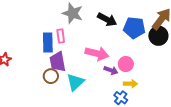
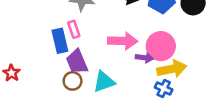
pink circle: (126, 64) -> (161, 46), size x1.5
cyan triangle: (75, 82) -> (104, 82), turned 36
yellow arrow: (130, 84) -> (172, 69), size x1.6

